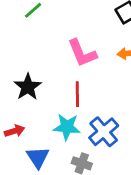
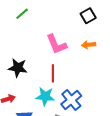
black star: (28, 87) -> (18, 68), turned -30

